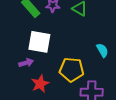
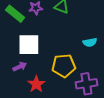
cyan semicircle: (102, 50) -> (90, 42), turned 120

